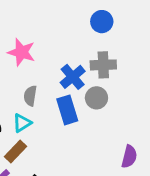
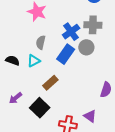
blue rectangle: (67, 110) -> (66, 54), turned 48
brown rectangle: (15, 152) -> (50, 83), moved

